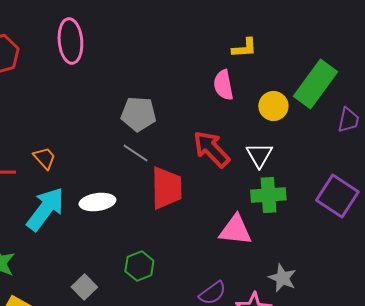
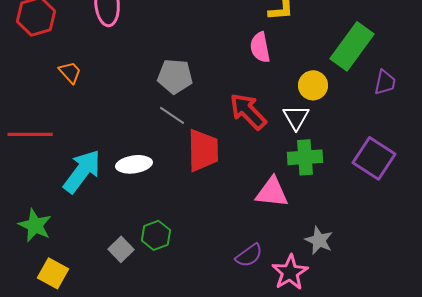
yellow circle: (273, 106) -> (313, 85), moved
orange trapezoid: (44, 158) -> (70, 72), moved
green hexagon: (139, 266) -> (156, 235), moved

